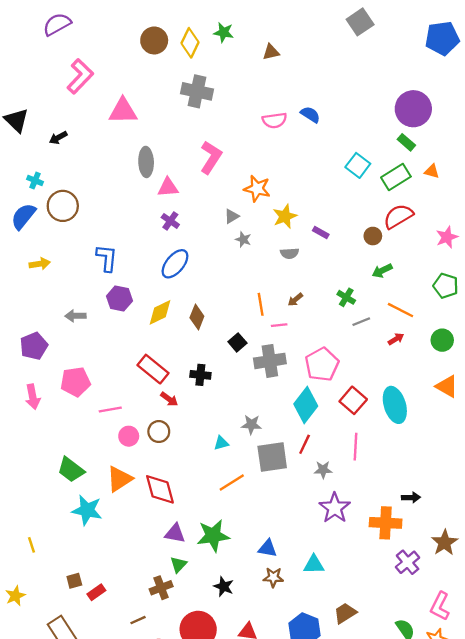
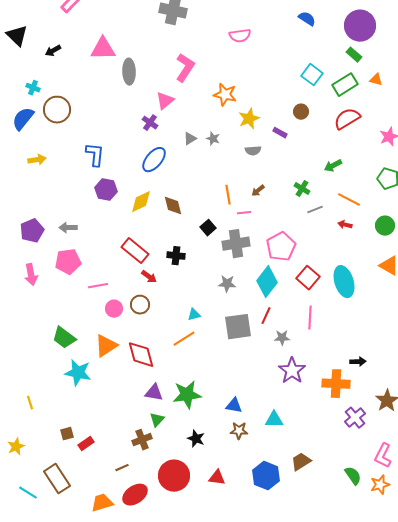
pink triangle: (123, 111) -> (103, 49), moved
blue semicircle: (310, 115) -> (307, 19), moved
pink triangle: (168, 187) -> (165, 101), moved, turned -36
gray triangle: (232, 216) -> (190, 139), moved
brown circle: (373, 236) -> (301, 112), moved
gray arrow: (75, 316) -> (68, 228), moved
brown diamond: (197, 317) -> (173, 206), turned -35
red arrow: (396, 339) -> (345, 225), turned -136
gray star: (251, 425) -> (227, 284), moved
orange line: (232, 482) -> (184, 339), moved

